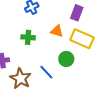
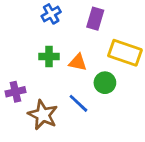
purple rectangle: (77, 13) -> (95, 19), moved
orange triangle: (57, 31) -> (78, 62), moved

